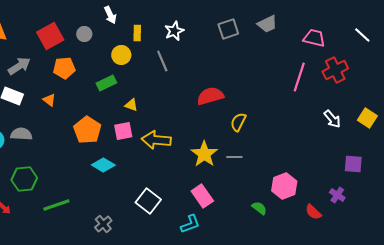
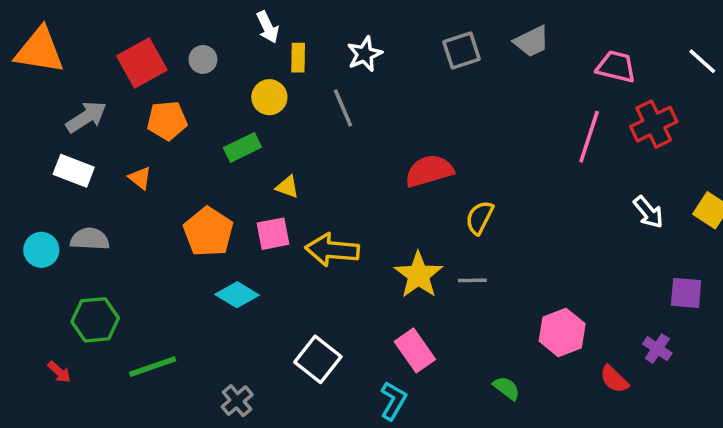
white arrow: (110, 15) -> (268, 27), moved
green semicircle: (259, 208) -> (506, 388), moved
cyan L-shape: (190, 224) -> (393, 401), turned -40

